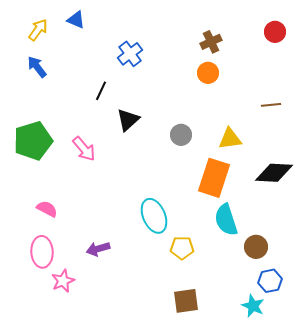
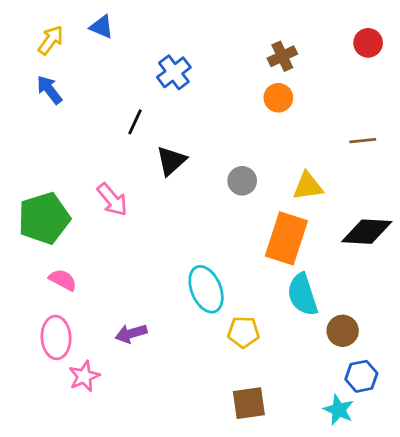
green pentagon: (33, 141) -> (44, 218), moved

